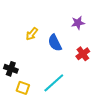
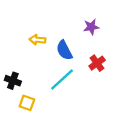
yellow arrow: (32, 34) -> (37, 40), turned 56
cyan line: (54, 83) -> (62, 80), moved

